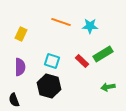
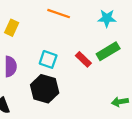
cyan star: (90, 26) -> (107, 18), moved
green arrow: (108, 87) -> (120, 102), moved

